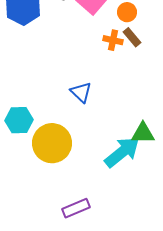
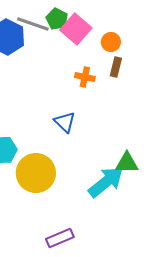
brown rectangle: (132, 37) -> (116, 67), turned 54
orange cross: (113, 40) -> (85, 77), moved

